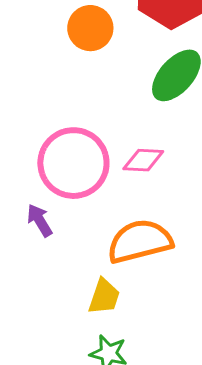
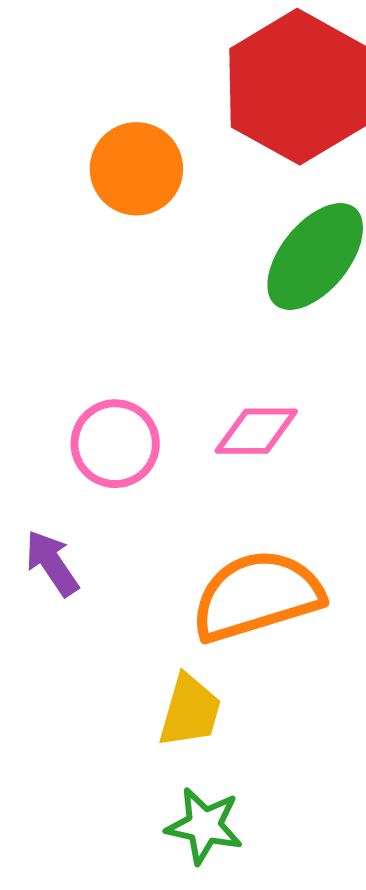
pink circle: (73, 163) -> (115, 444), size x0.6

